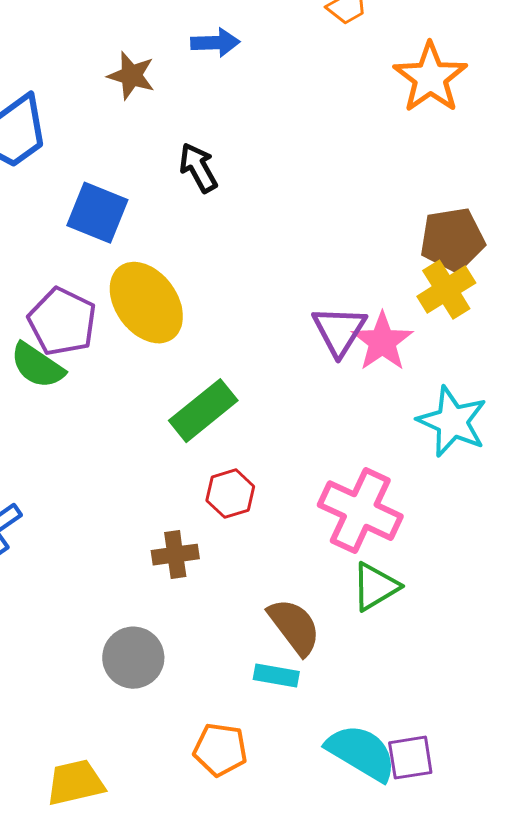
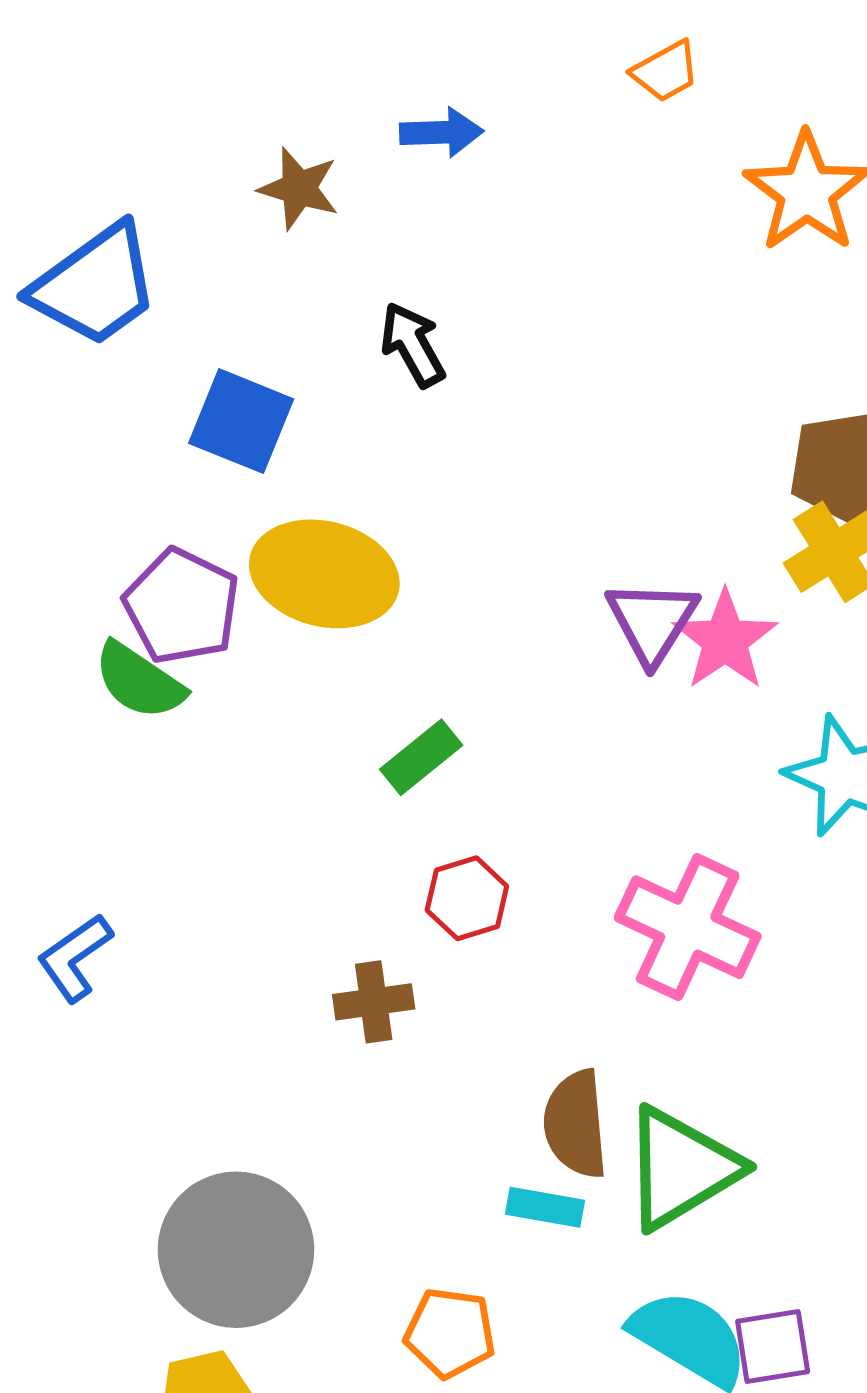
yellow ellipse: (146, 303) -> (324, 574), turned -40
green rectangle: (203, 411) -> (421, 757), size x0.7
green triangle: (375, 587) -> (681, 1168), moved, size x1.5
brown semicircle: (294, 627) -> (576, 1124), turned -148
gray circle: (133, 658) -> (236, 1250), moved, size x1.5

